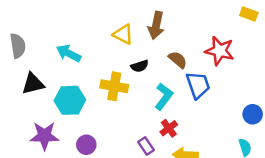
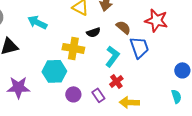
cyan hexagon: (70, 100) -> (54, 71), moved
purple circle: (86, 145) -> (73, 94), moved

